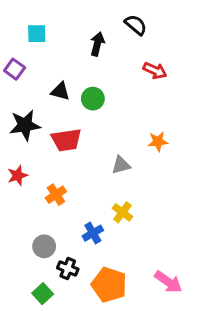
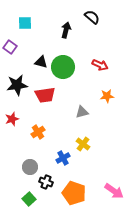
red arrow: (155, 71) -> (100, 65), moved
green circle: (93, 99) -> (63, 67), size x1.5

